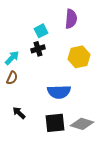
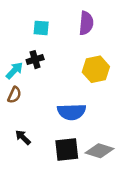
cyan square: (41, 31) -> (41, 28), moved, turned 32
black cross: (38, 49) -> (35, 60), moved

